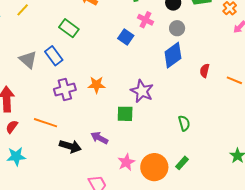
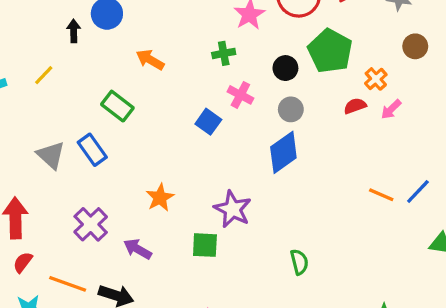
red semicircle: (205, 71) -> (355, 106), moved, turned 56
orange star: (96, 85) -> (160, 198), turned -30
purple cross: (65, 89) -> (91, 224), moved, turned -30
orange line: (46, 123) -> (68, 284), moved
purple arrow: (99, 138) -> (138, 249), moved

